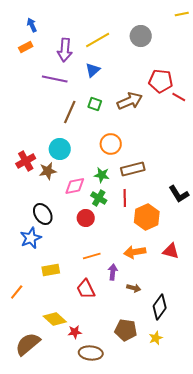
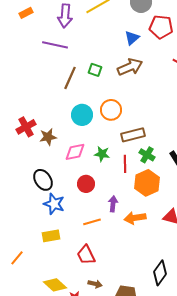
blue triangle: (93, 70) -> (132, 38), moved
red pentagon: (161, 81) -> (161, 27), moved
cyan circle: (60, 149) -> (82, 115), moved
green star: (102, 175) -> (102, 154), moved
green cross: (99, 198) -> (147, 155), moved
blue star: (31, 238) -> (54, 204), moved, turned -30
purple arrow: (113, 272) -> (113, 204), moved
brown arrow: (134, 288) -> (95, 284), moved

